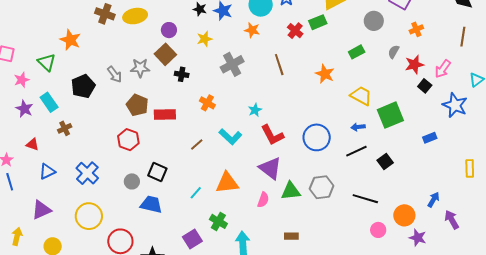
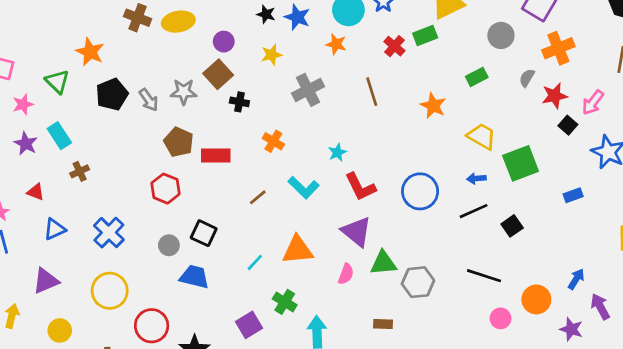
orange cross: (416, 29) -> (558, 48), size x1.6
black pentagon: (83, 86) -> (112, 94), moved
gray hexagon: (322, 187) -> (418, 282), moved
purple star: (418, 238) -> (571, 329), moved

